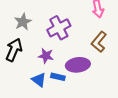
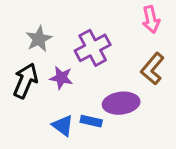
purple star: (46, 56) -> (61, 78), moved

